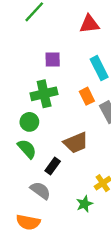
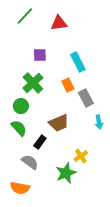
red triangle: (89, 24) -> (59, 23), moved
green cross: (44, 94) -> (33, 83), turned -30
green star: (84, 204) -> (66, 173), size x1.5

